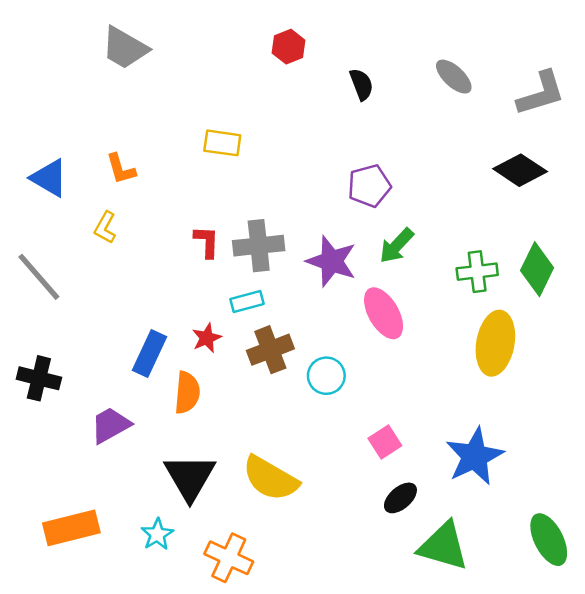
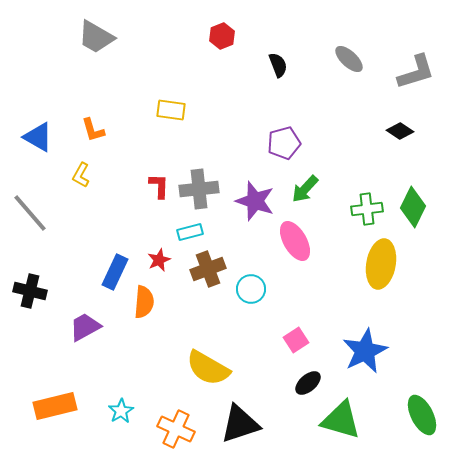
black diamond: (520, 170) -> (400, 131), size x0.7
black triangle: (190, 477) -> (240, 424), moved, turned 42

